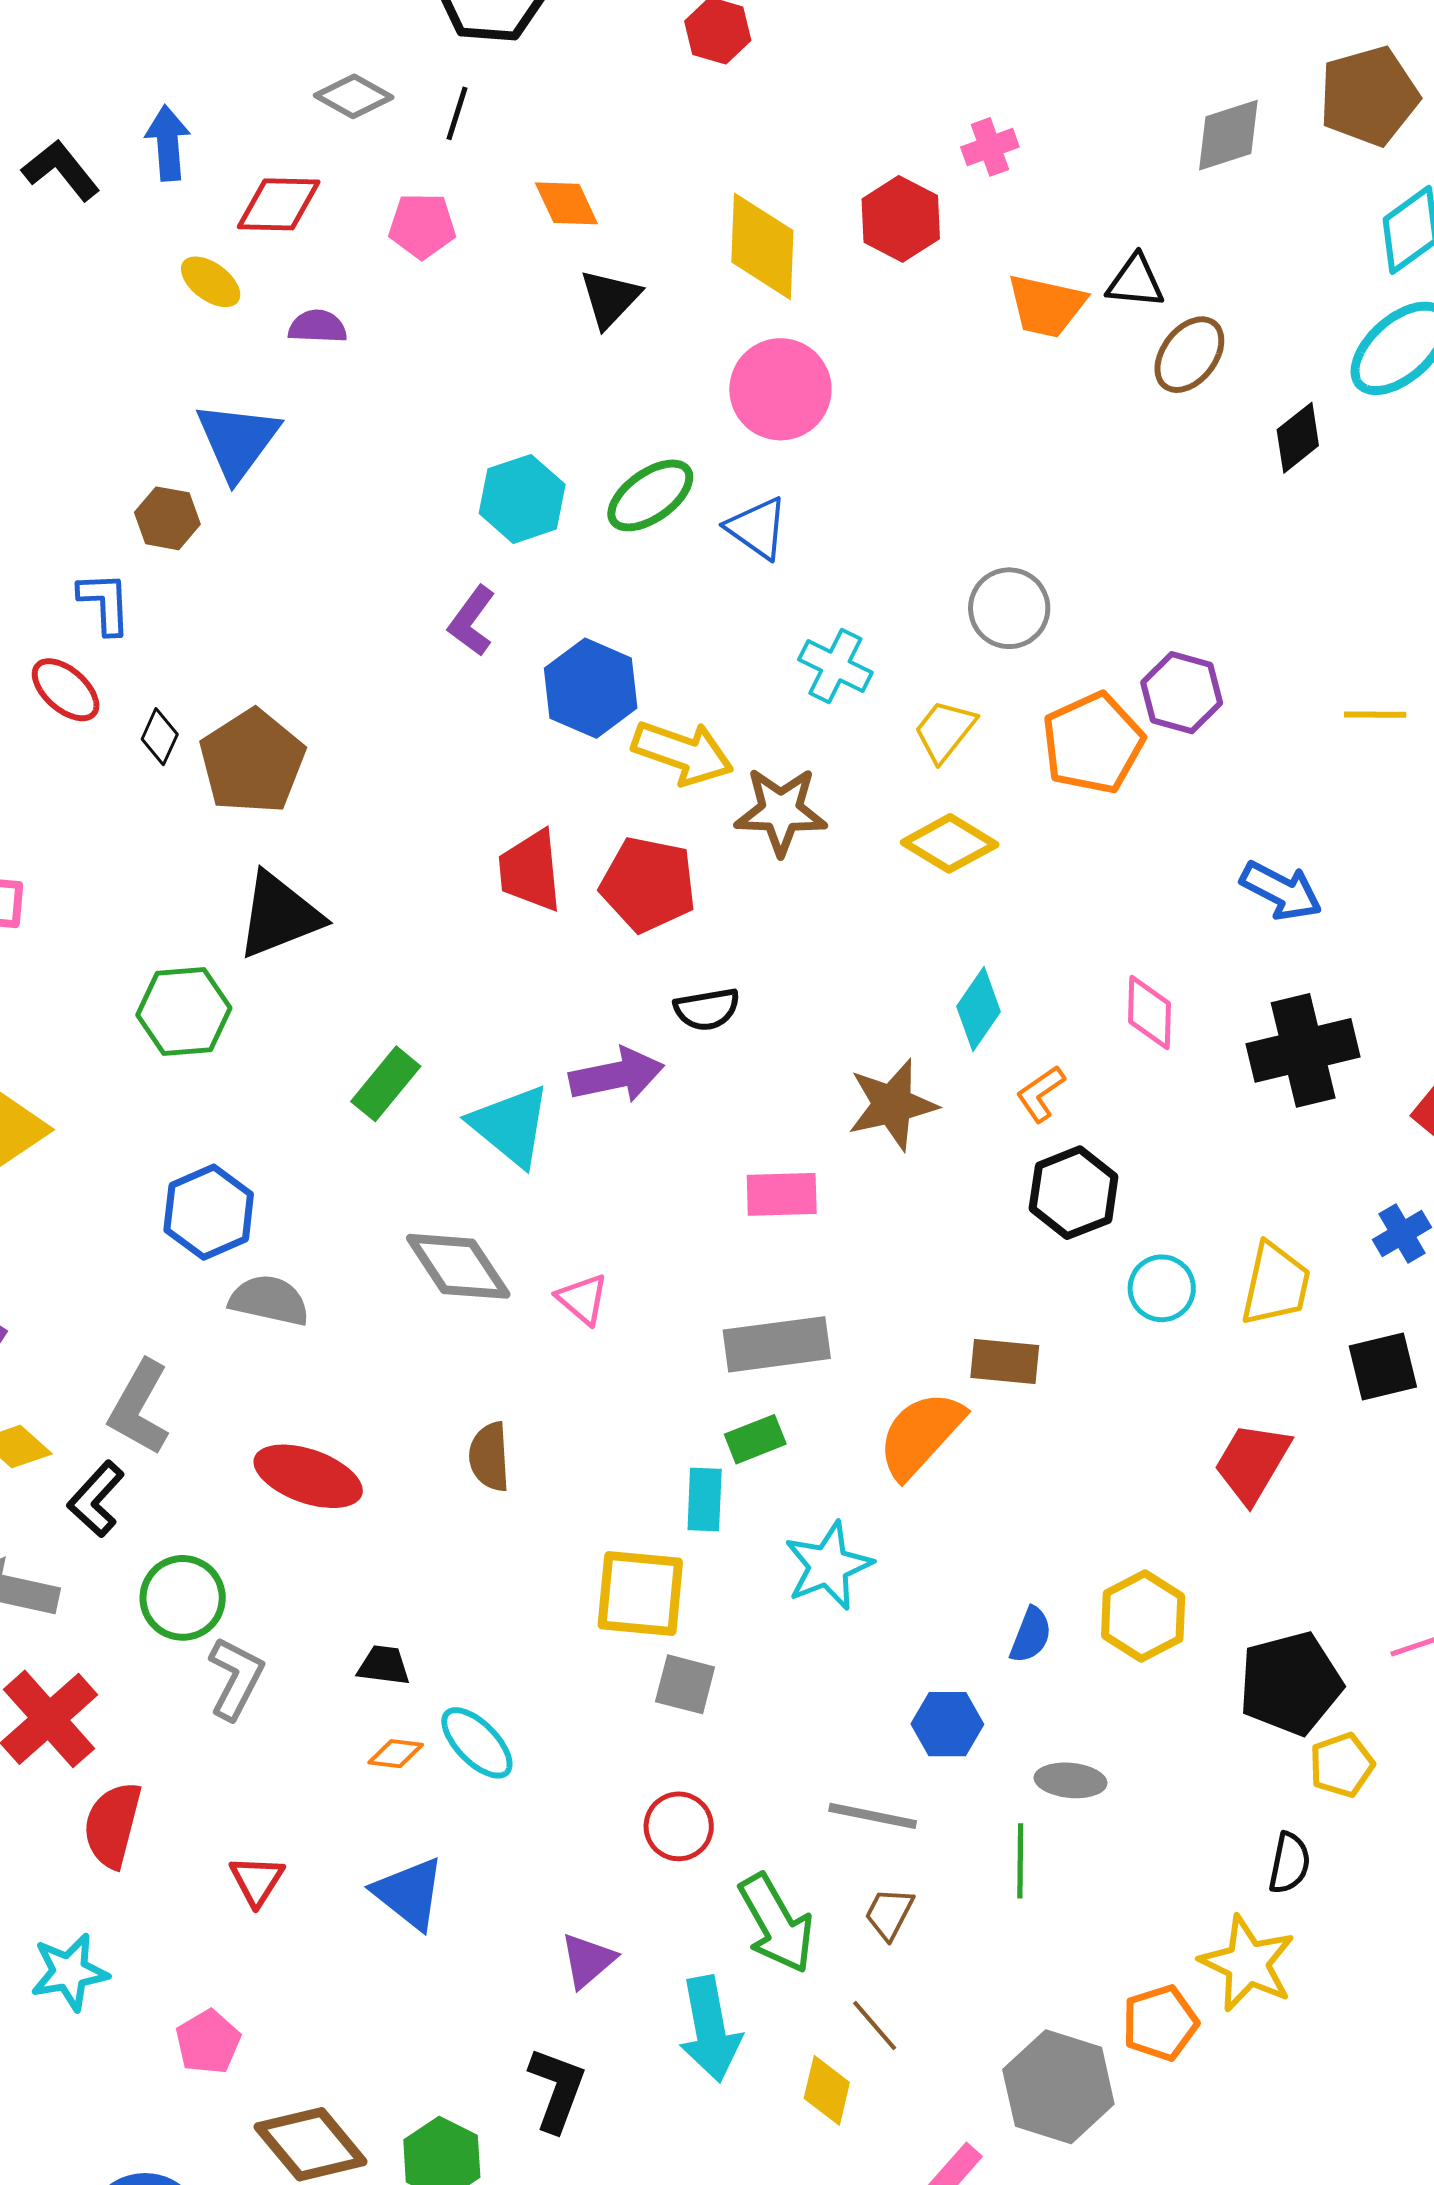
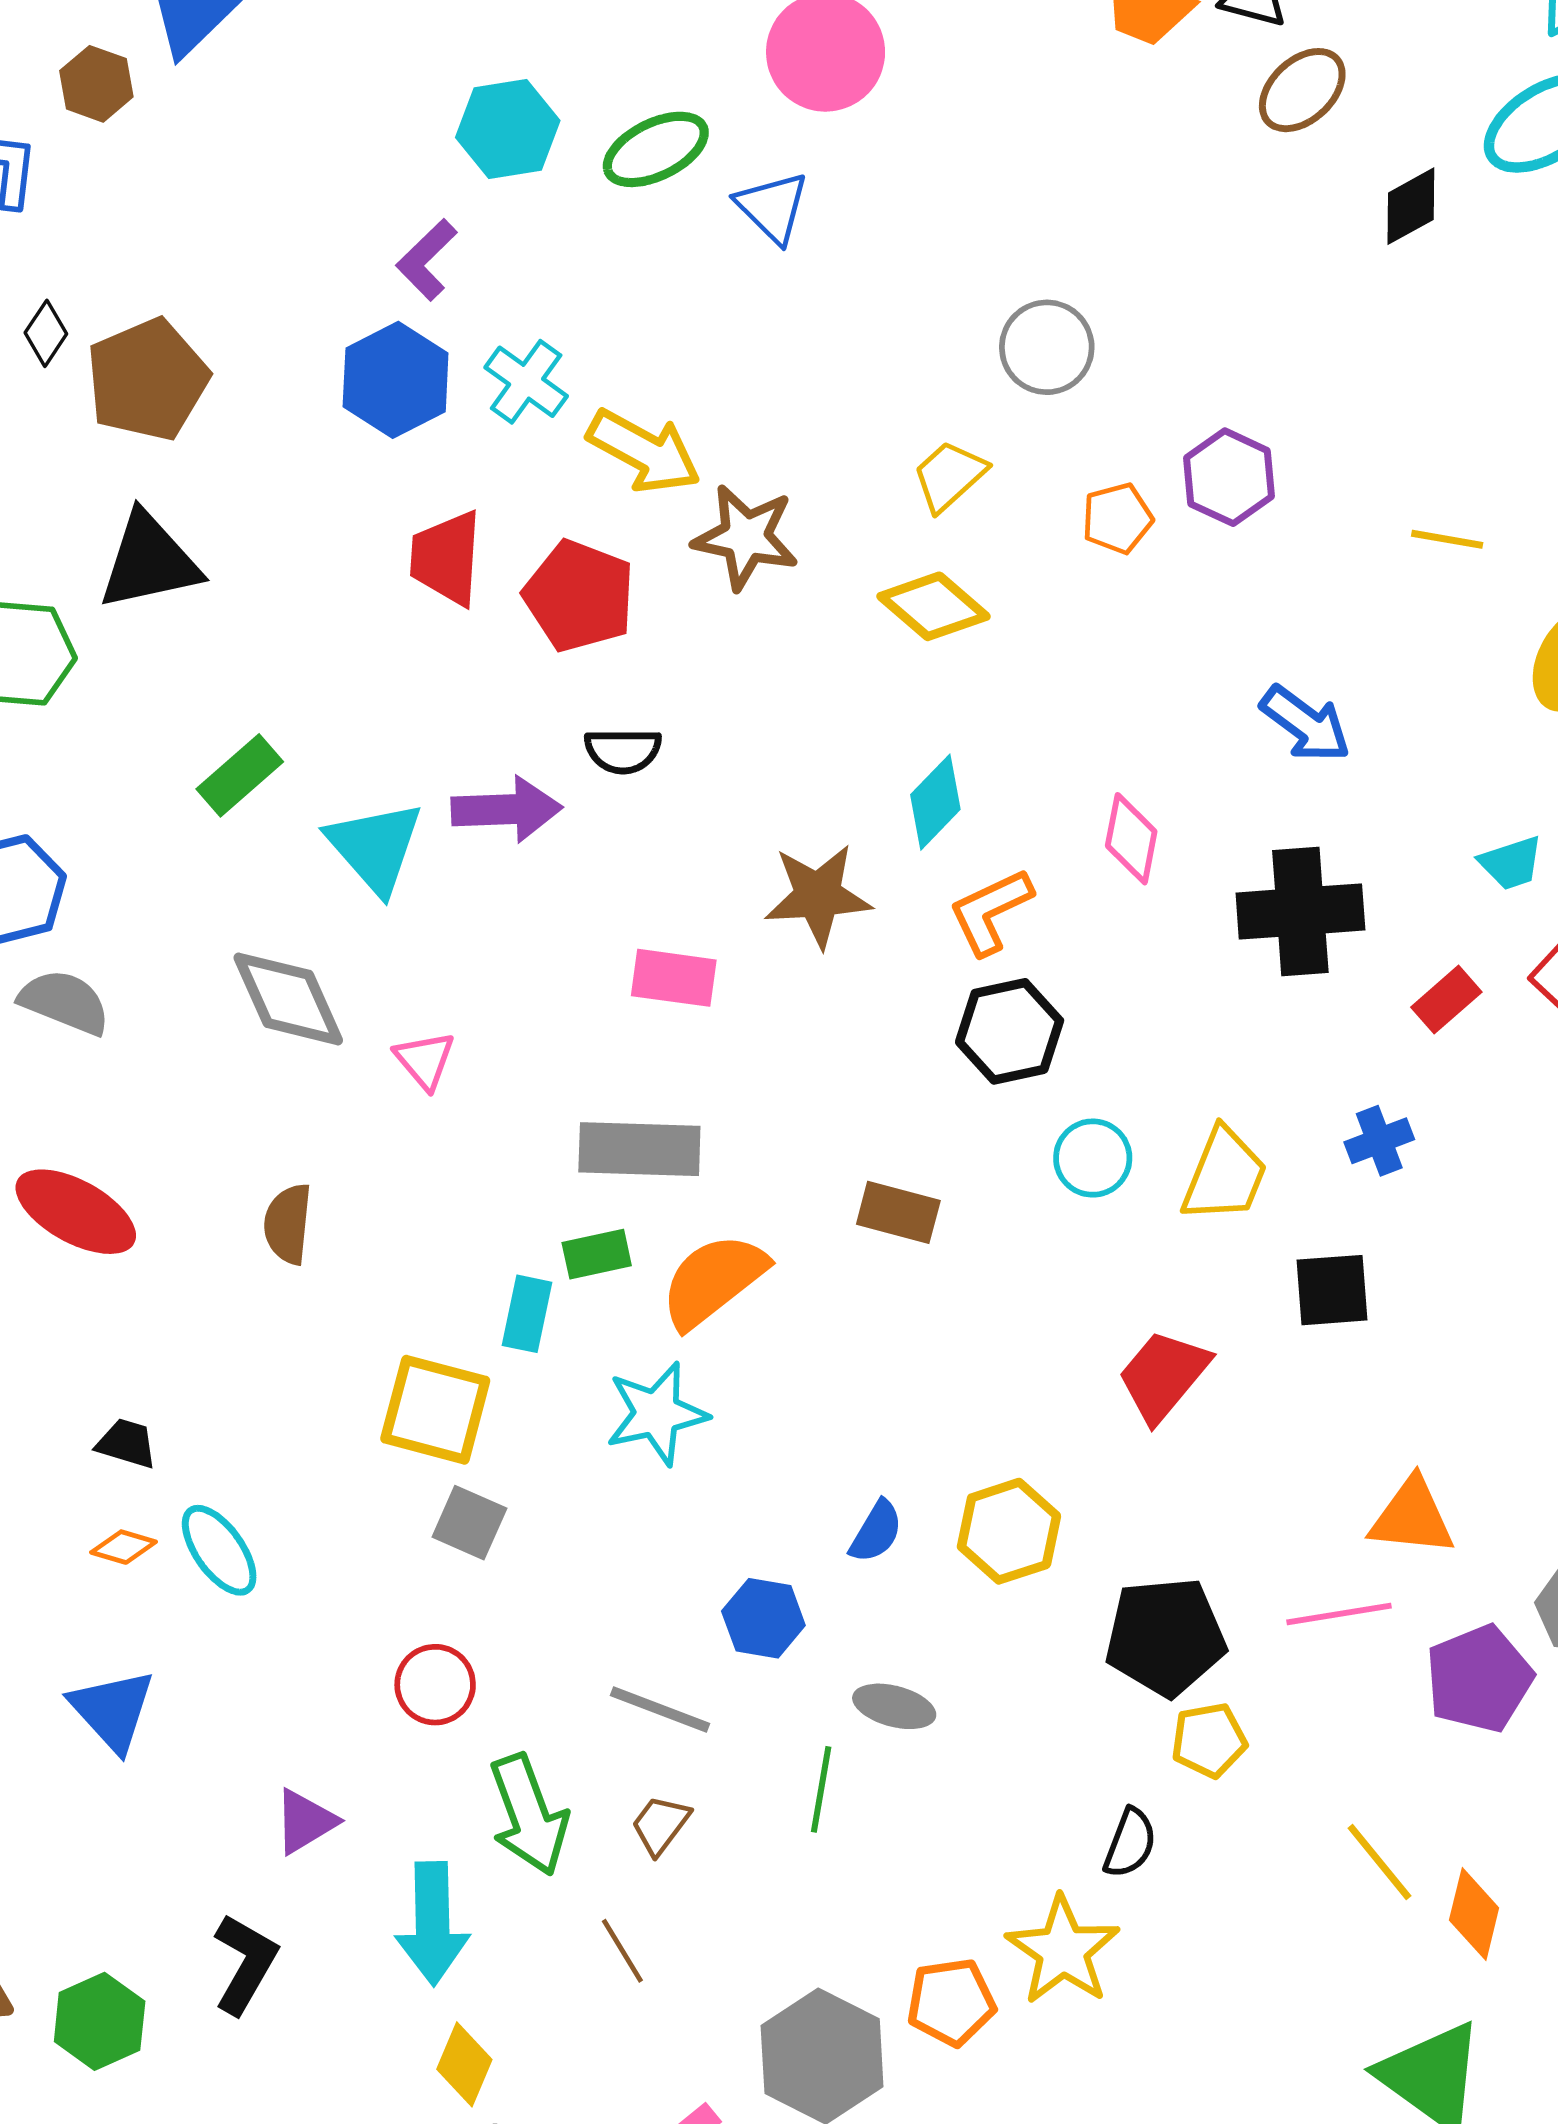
cyan cross: (835, 666) -> (526, 382), moved
blue hexagon: (591, 688) -> (396, 380), moved
orange pentagon: (1093, 743) -> (1117, 518), size x0.6
orange L-shape: (1041, 1094) -> (990, 911), size x1.4
orange semicircle: (921, 1435) -> (713, 1281), moved
yellow diamond: (827, 2090) -> (464, 2064), moved

